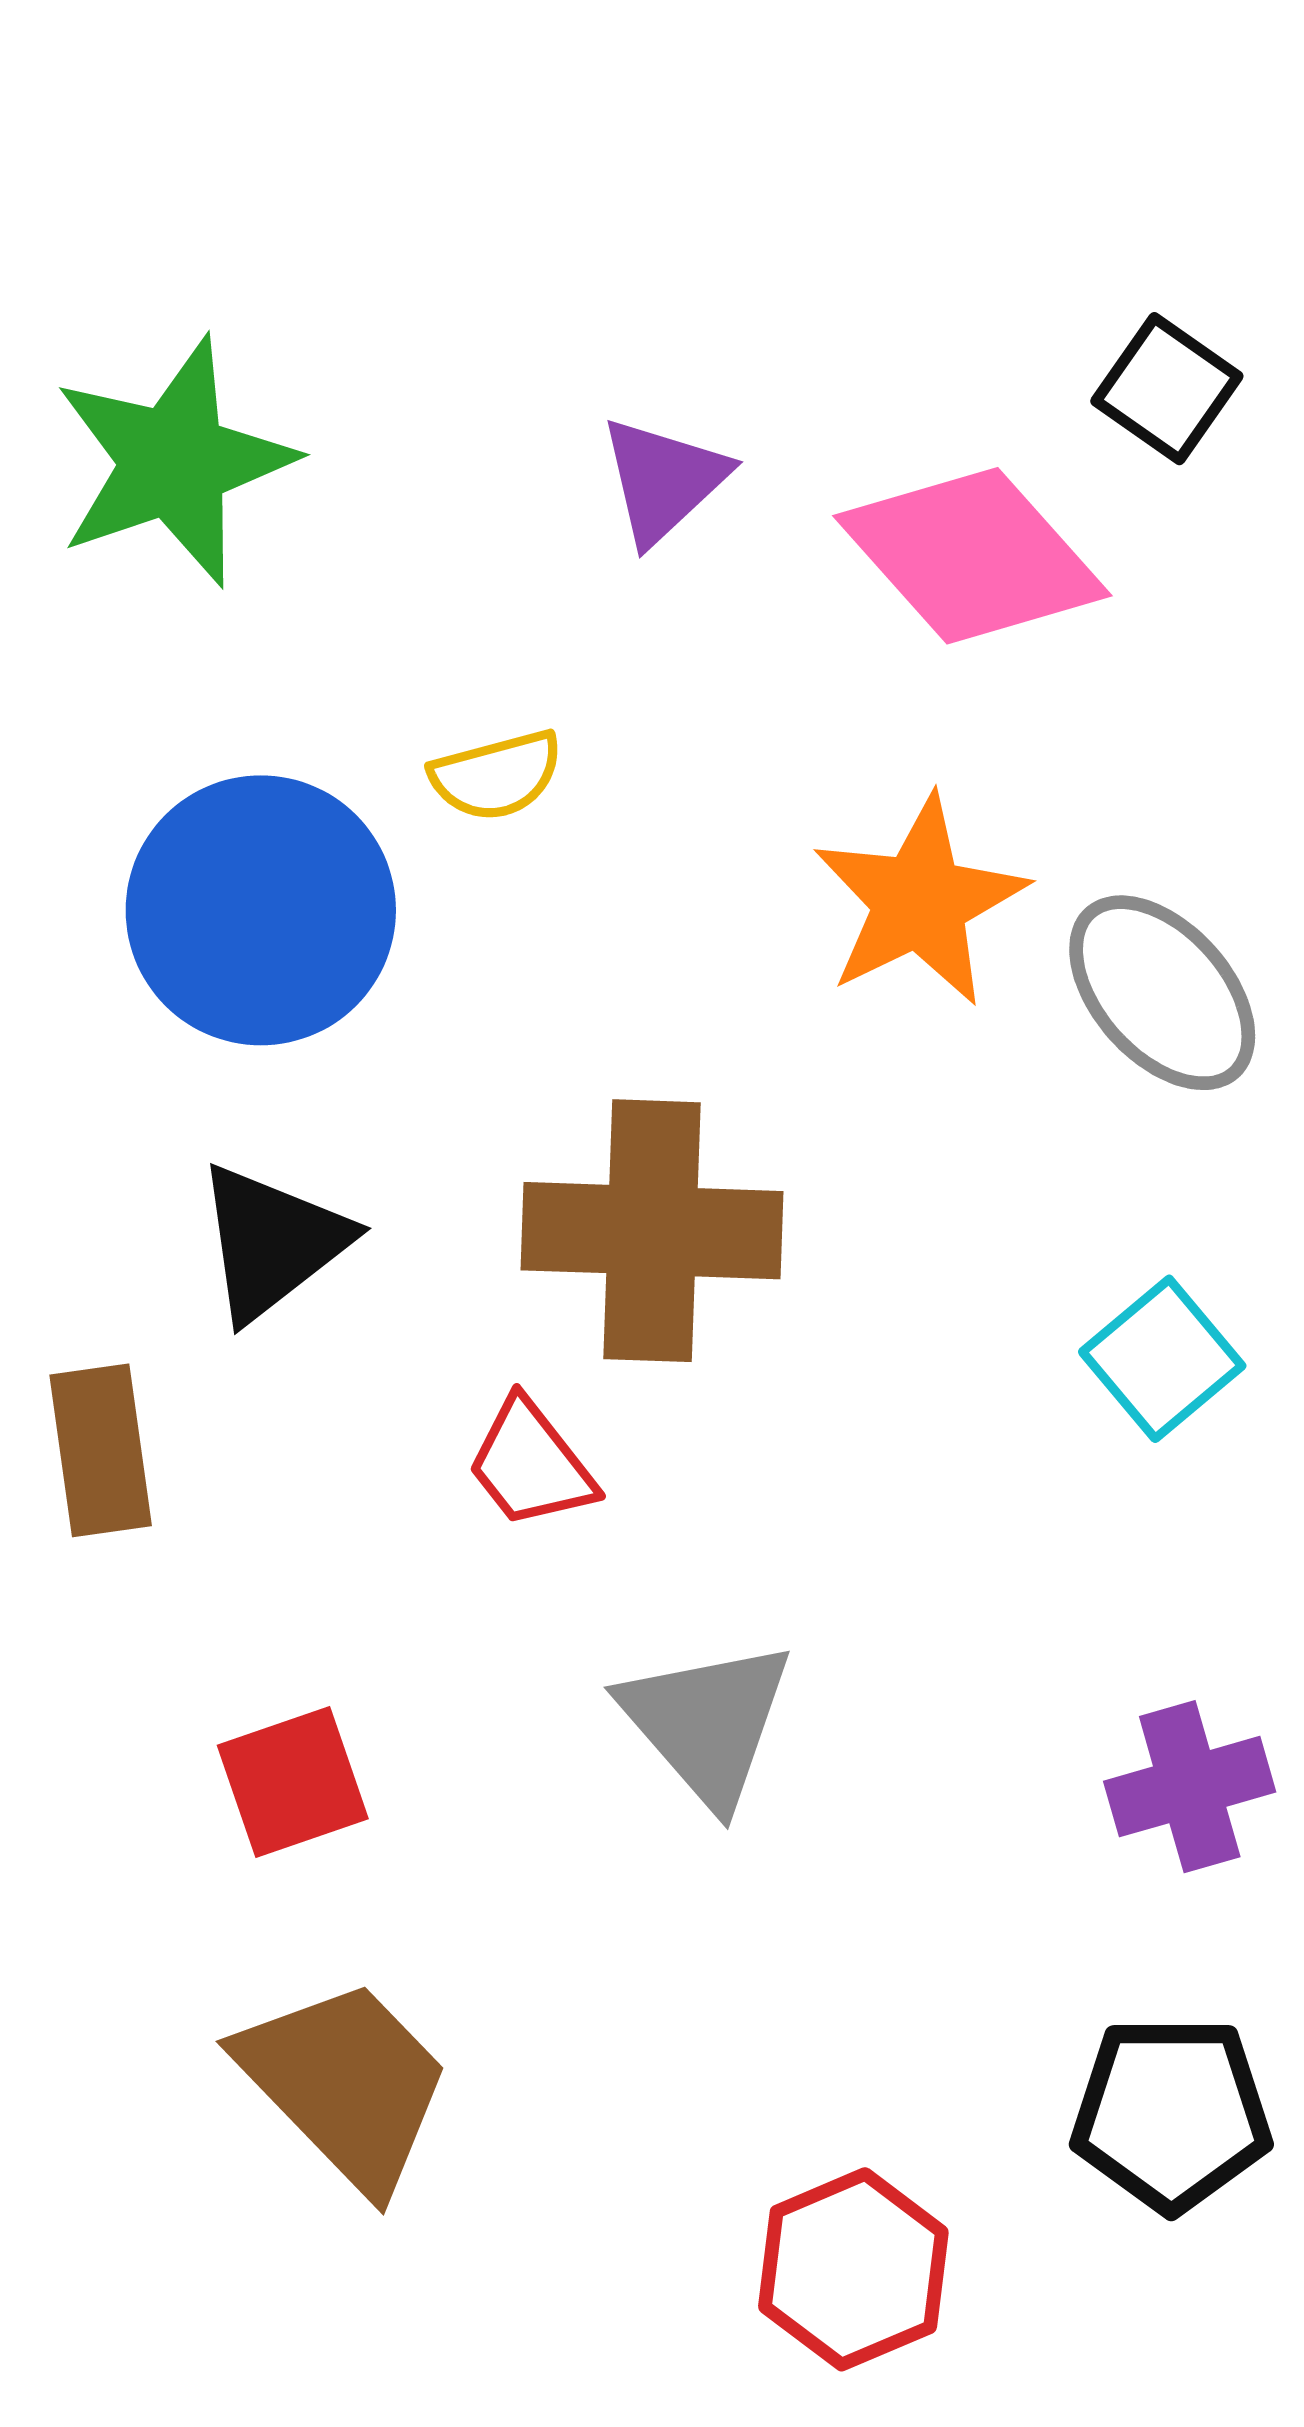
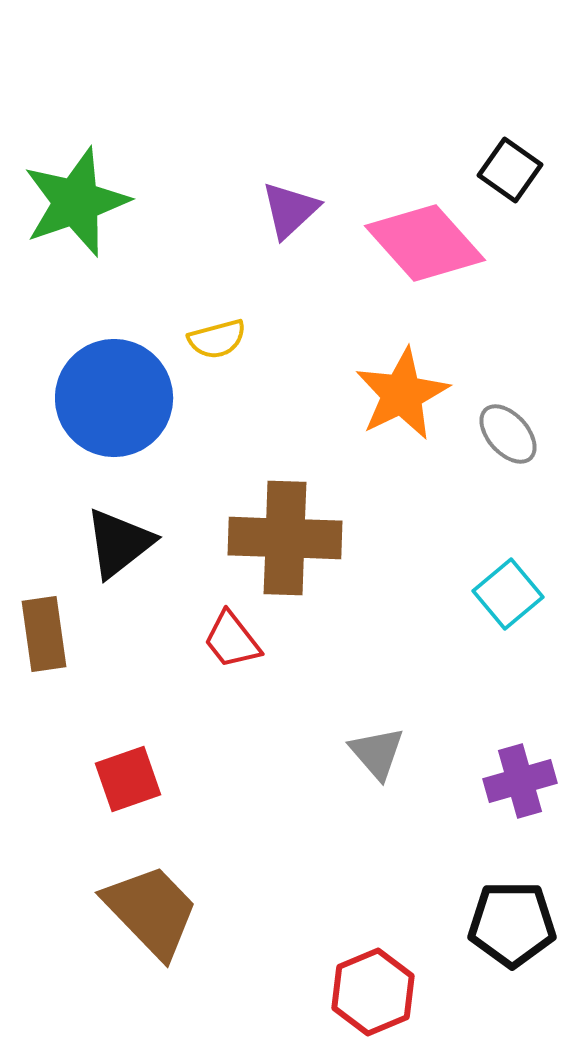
gray ellipse: (1162, 993) -> (508, 434), size x0.7
gray triangle: (707, 1723) -> (377, 753), moved, size x0.7

